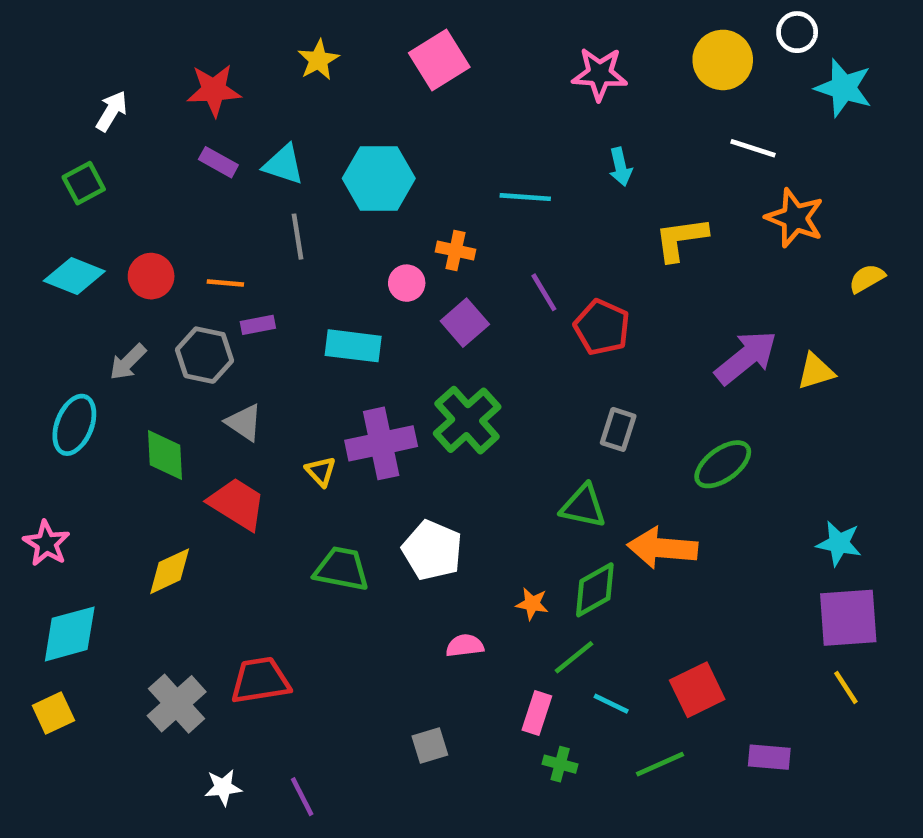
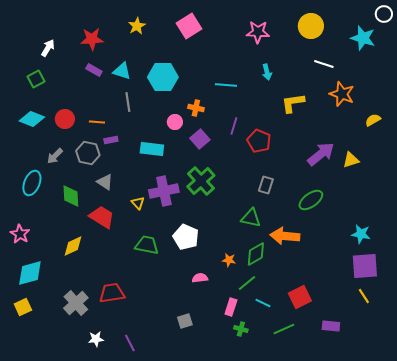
white circle: (797, 32) -> (384, 14), moved
purple line: (544, 292) -> (234, 126), turned 48

